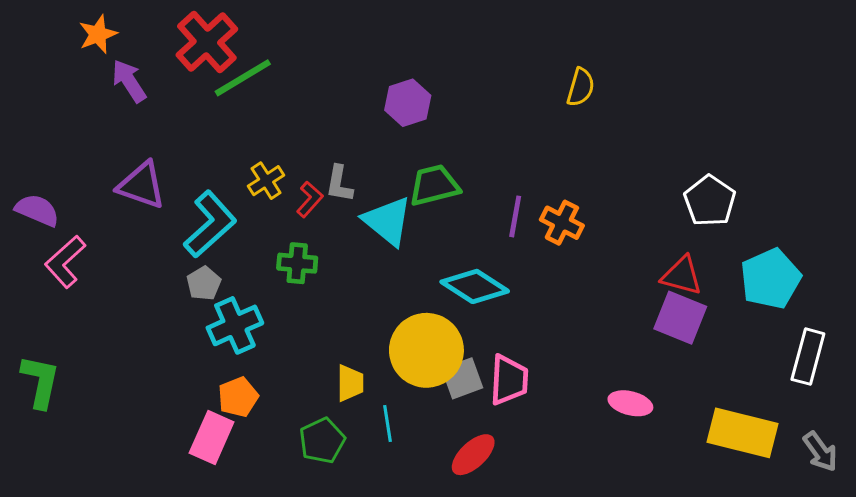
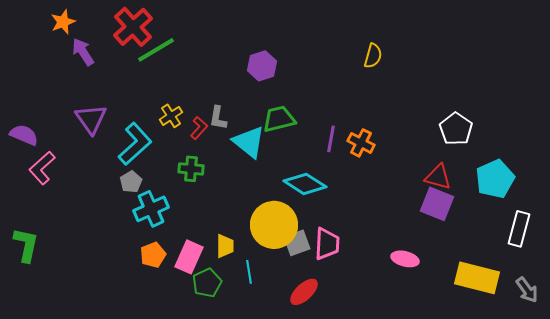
purple triangle: (142, 185) -> (91, 119), turned 36
pink rectangle: (212, 438) -> (189, 257), moved

